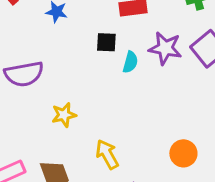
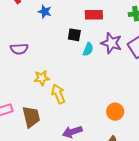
purple semicircle: (24, 74) -> (19, 49), size x0.7
yellow arrow: (107, 154) -> (58, 94), moved

